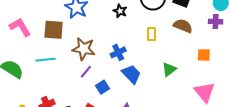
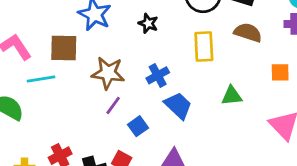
black star: (120, 11) -> (148, 23), moved
yellow rectangle: (152, 34) -> (204, 47), size x1.5
cyan line: (46, 60) -> (41, 79), moved
green triangle: (169, 69) -> (232, 96), turned 35

